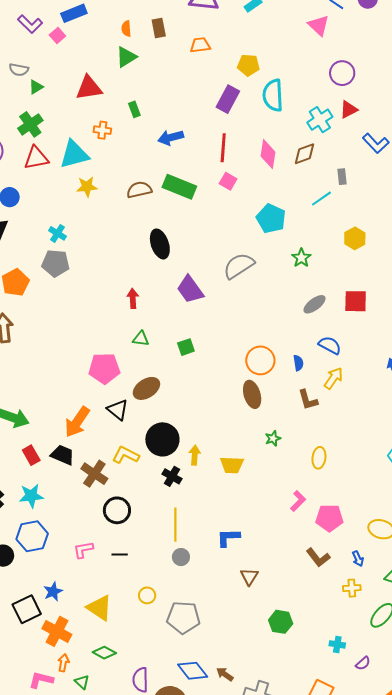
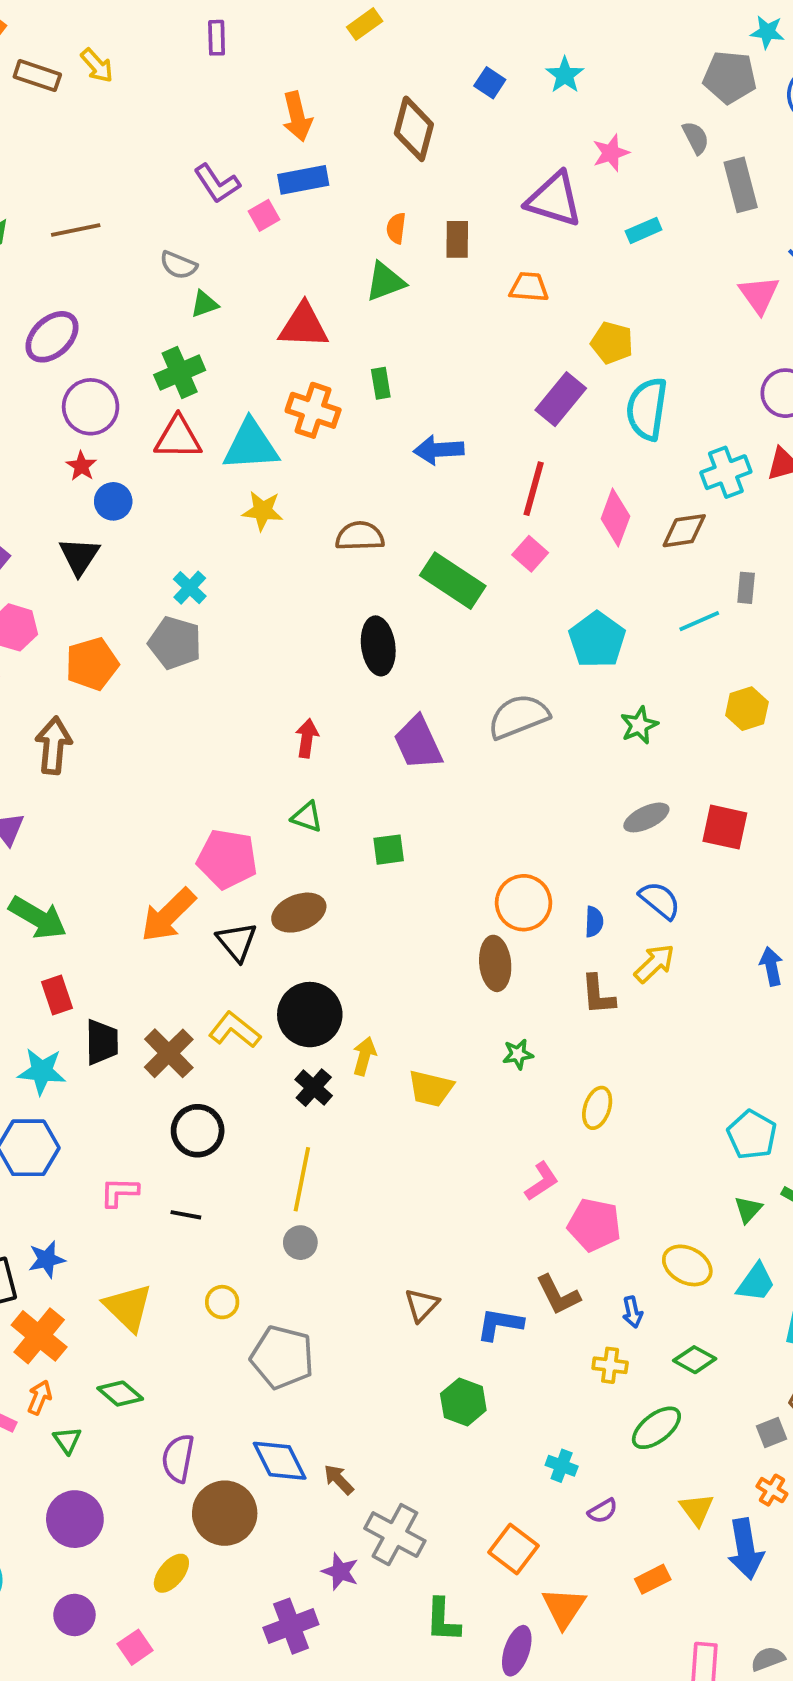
orange cross: (102, 130) -> (313, 410), size x1.5
green rectangle: (179, 187) -> (453, 581), moved
orange arrow: (77, 422) -> (168, 915), moved
black trapezoid: (63, 455) -> (102, 1042), moved, turned 55
blue L-shape: (228, 538) -> (500, 1324), moved

